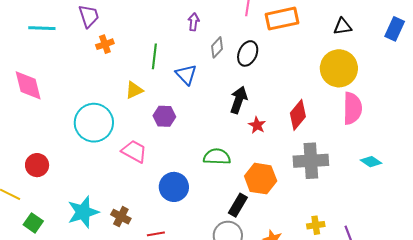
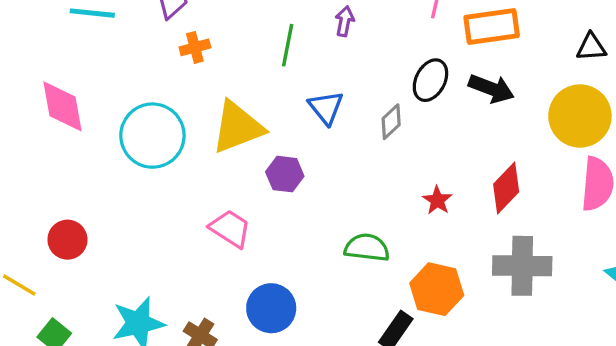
gray diamond: (217, 47) -> (391, 122), moved
green line: (154, 56) -> (288, 45), moved
yellow triangle: (134, 90) -> (238, 127), size x1.8
black arrow: (239, 100) -> (491, 89), moved, turned 88
cyan circle: (94, 123) -> (152, 136), moved
blue circle: (174, 187) -> (271, 308), moved

